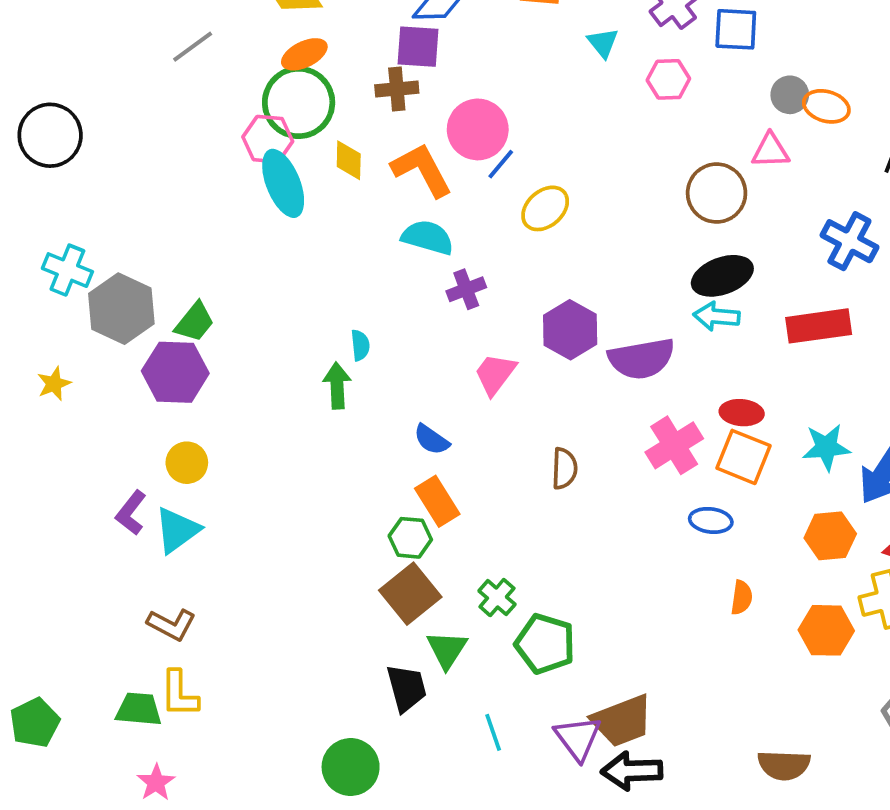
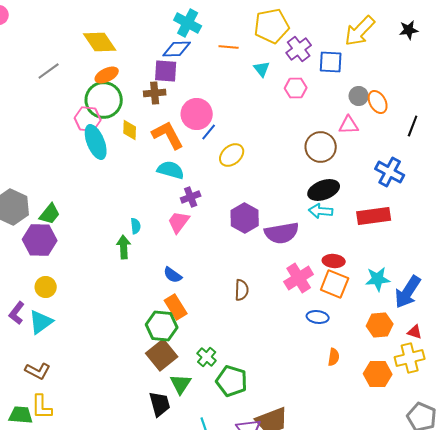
orange ellipse: (826, 106) -> (378, 102), turned 45
pink trapezoid: (495, 374) -> (179, 222), moved
green hexagon: (410, 538) -> (162, 326), size x1.4

